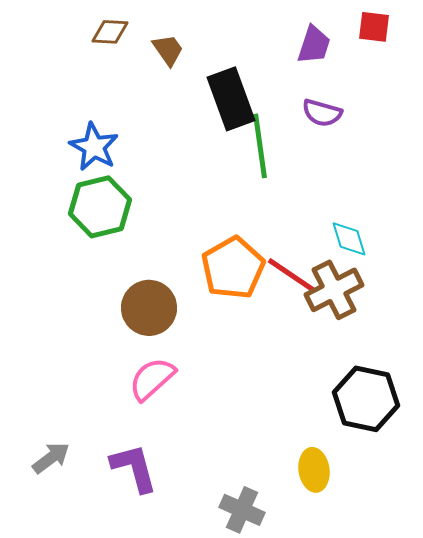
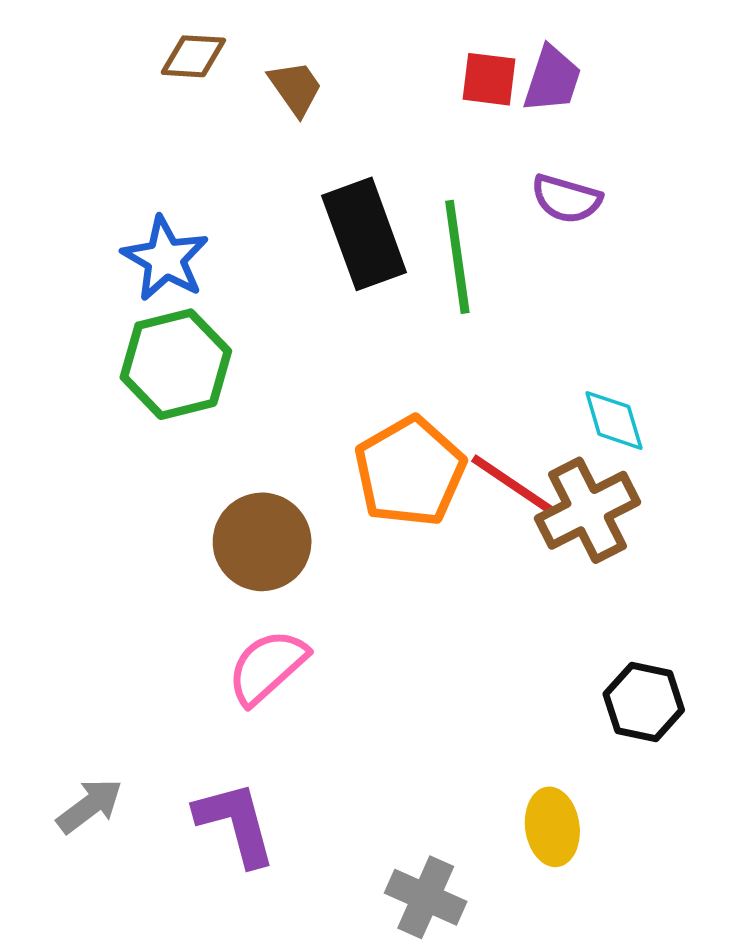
red square: (374, 27) -> (489, 79), moved
black rectangle: (231, 99) -> (364, 234), moved
black hexagon: (366, 399) -> (644, 702), size x0.7

